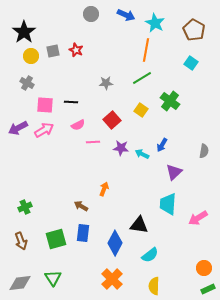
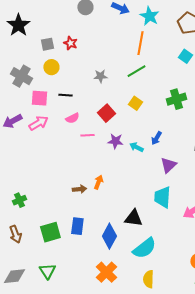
yellow circle: (31, 56) -> (51, 67), moved
gray cross: (27, 83) -> (21, 76), size x1.5
green cross: (170, 101) -> (176, 99), moved, turned 36
brown arrow: (81, 206) -> (79, 189), moved, turned 144
cyan semicircle: (150, 255) -> (144, 248), size x1.4

